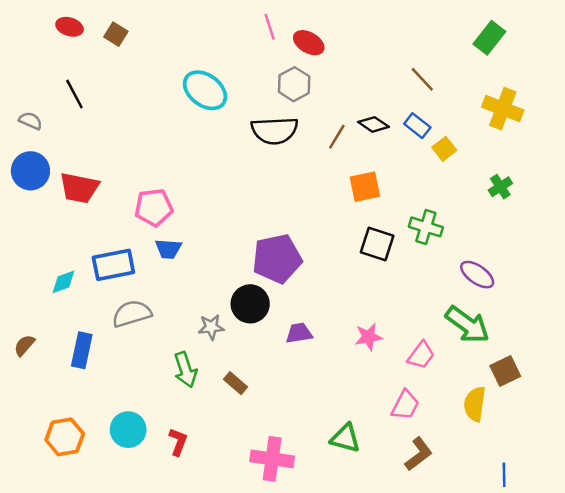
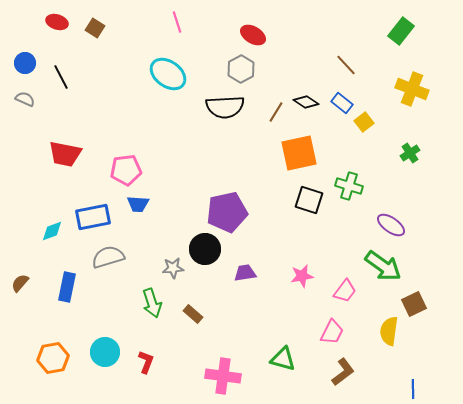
pink line: (270, 27) -> (177, 22), moved
blue circle: (30, 171) -> (25, 63), moved, size x0.7
orange square: (365, 187) -> (299, 153), size x1.4

